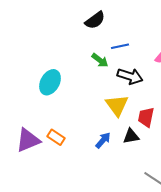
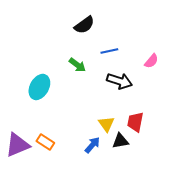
green arrow: (100, 60) -> (77, 65), moved
yellow triangle: (117, 105) -> (106, 124), moved, size x0.7

